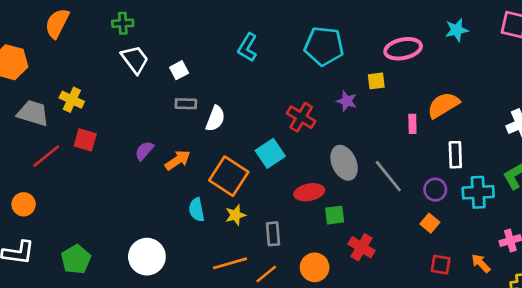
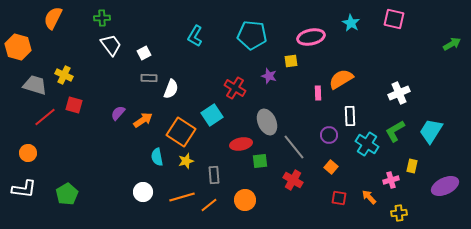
cyan star: (457, 30) -> (351, 23), turned -30
gray line: (388, 176) -> (294, 147), moved
purple circle: (435, 190) -> (329, 135), moved
cyan cross: (478, 192) -> (367, 144), turned 35
red cross: (361, 247) -> (293, 180), moved
white circle: (147, 257) -> (143, 192), moved, size x0.7

